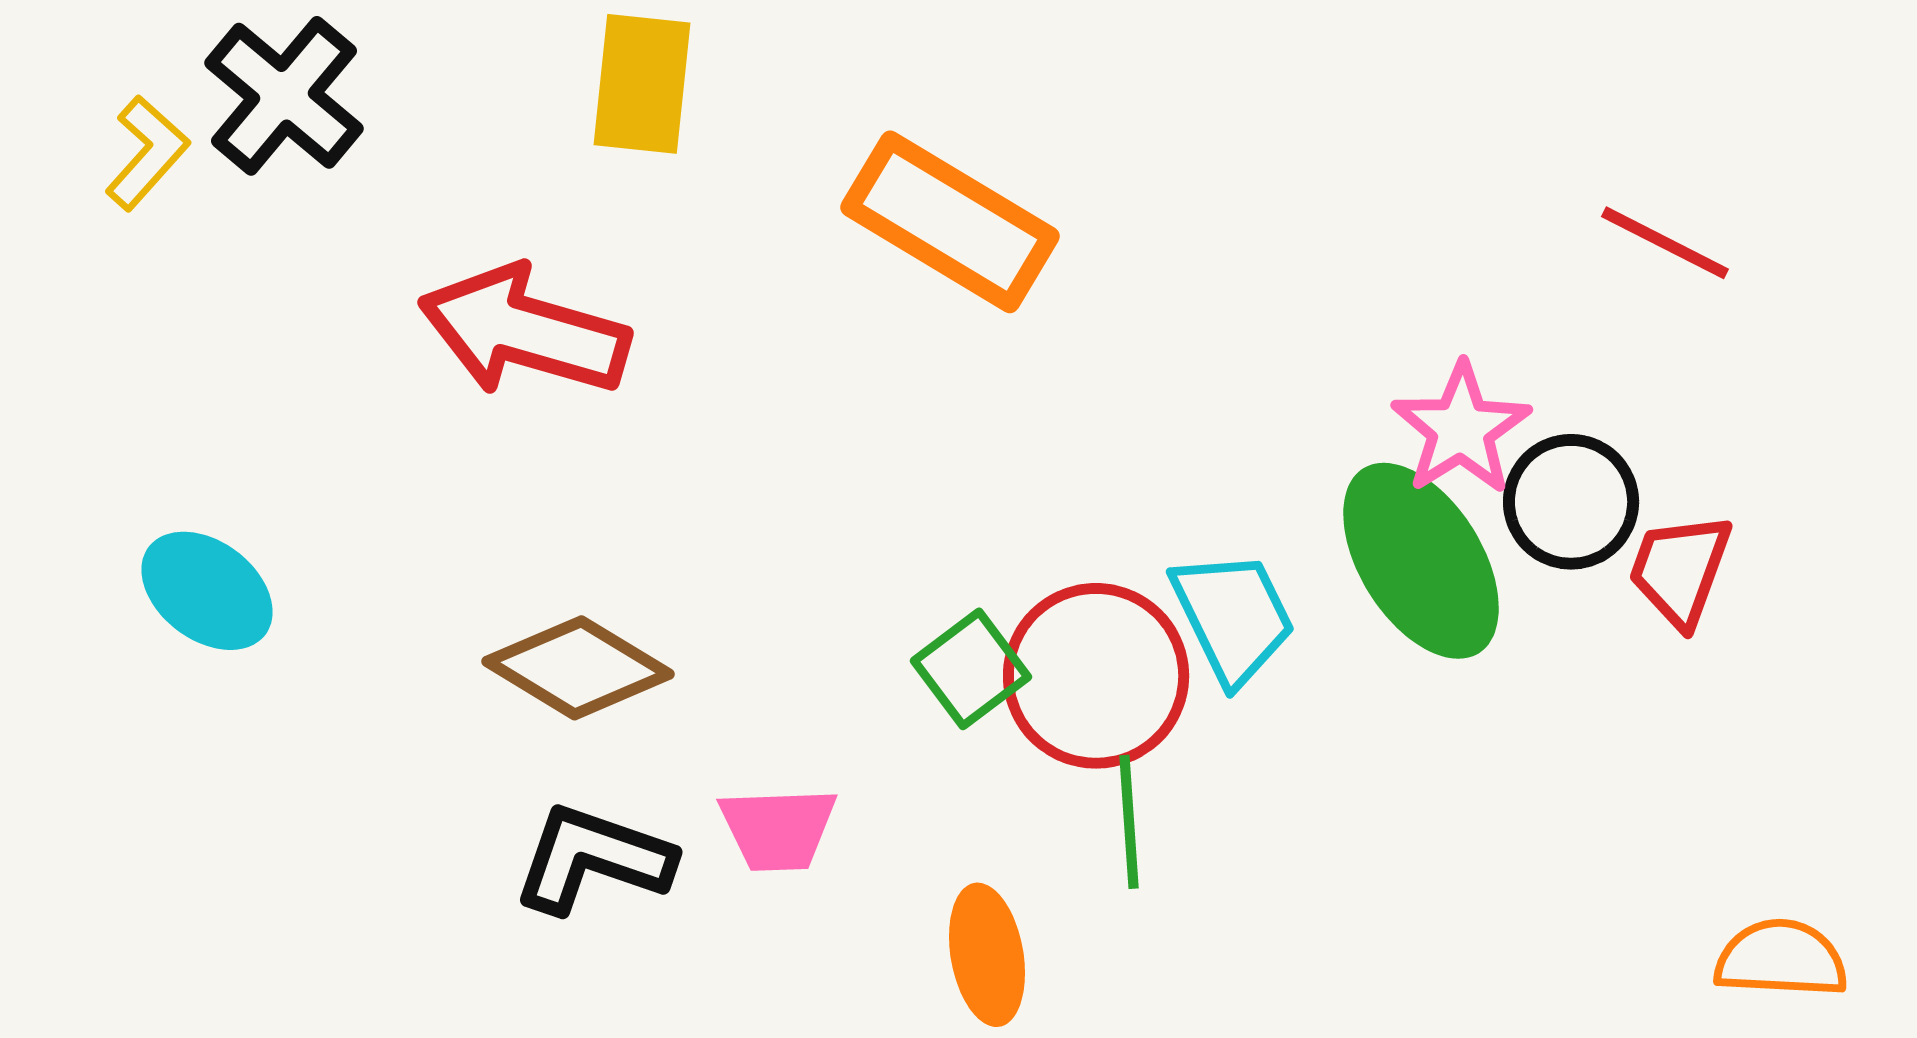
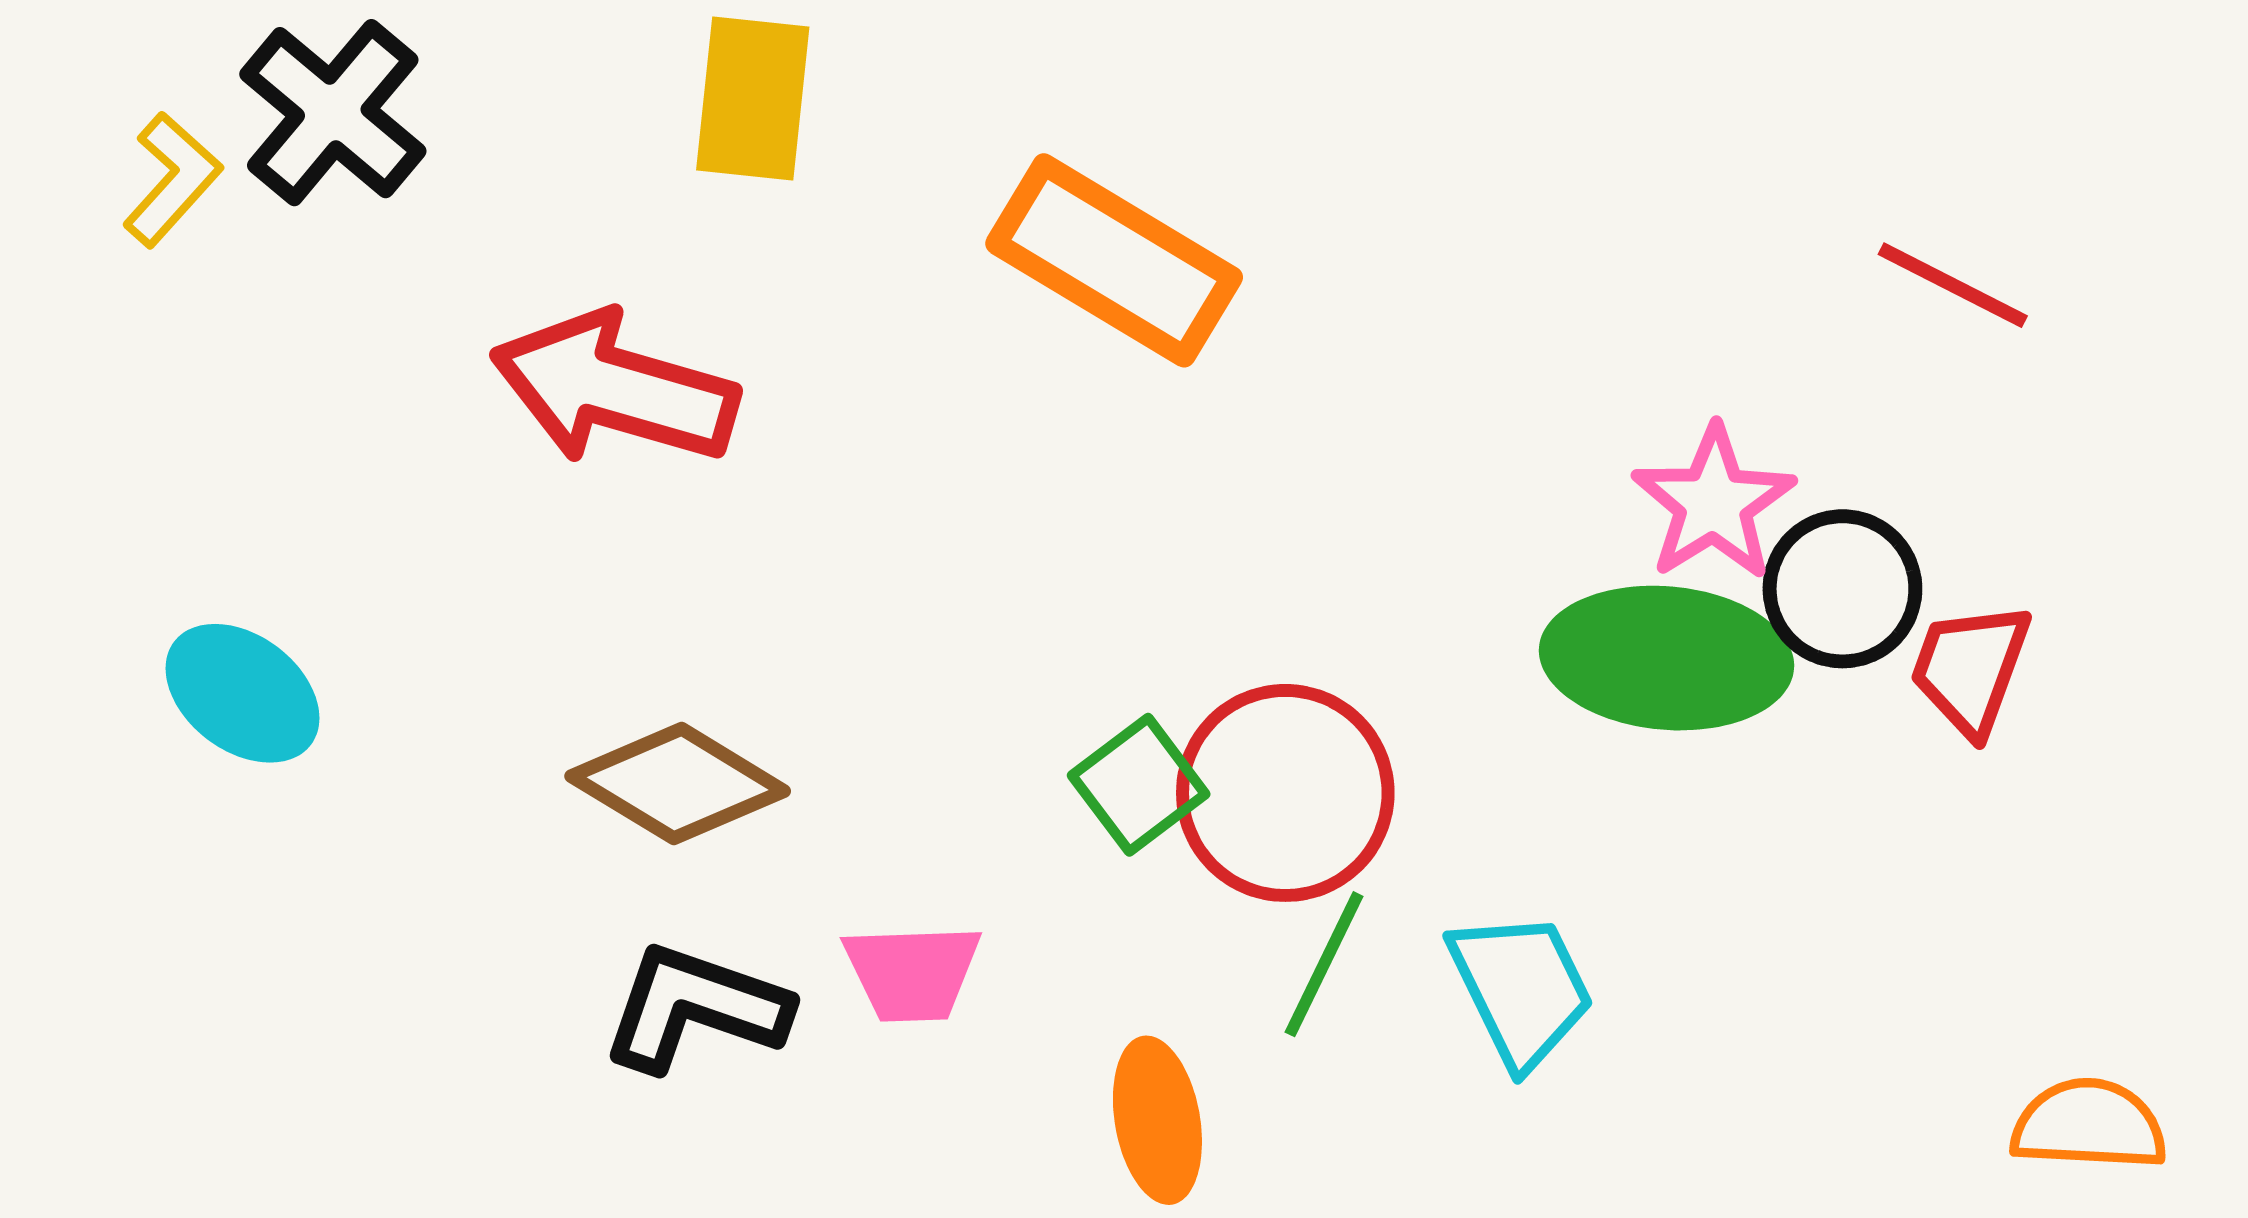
green ellipse: (1421, 561) -> (1667, 658), turned -53
cyan trapezoid: (1233, 617) -> (1521, 989), moved
green line: (1129, 822) -> (1324, 964), turned 30

